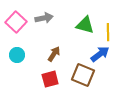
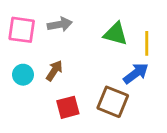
pink square: (16, 22) -> (22, 30), turned -35
brown arrow: (54, 54) -> (54, 71), moved

